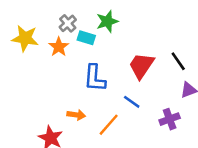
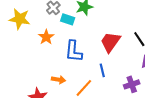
orange star: (59, 47) -> (46, 37), moved
blue line: (132, 102) -> (102, 70), turned 40

